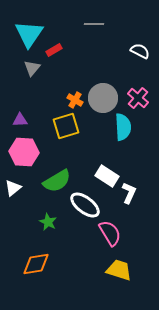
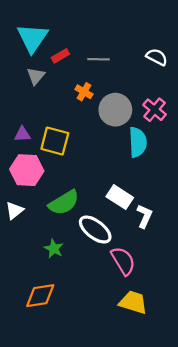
gray line: (94, 24) -> (99, 59), moved
orange cross: (75, 100) -> (84, 92), moved
yellow square: (66, 126) -> (55, 141), moved, turned 32

